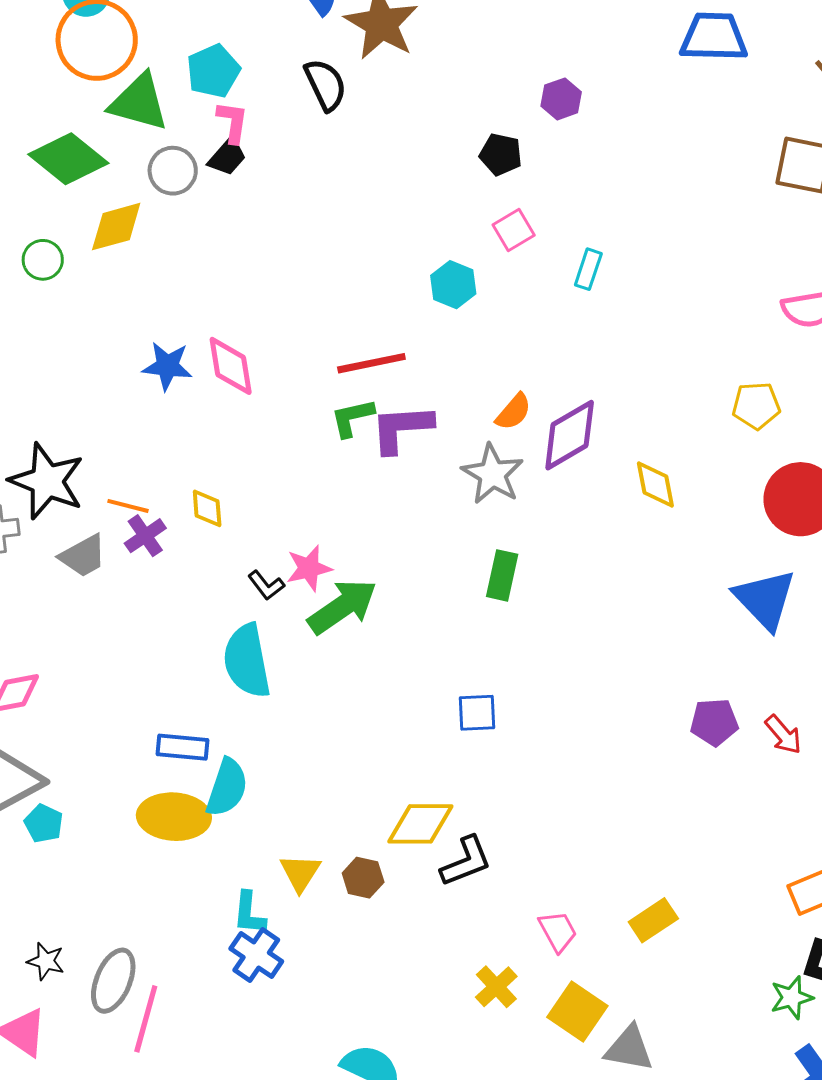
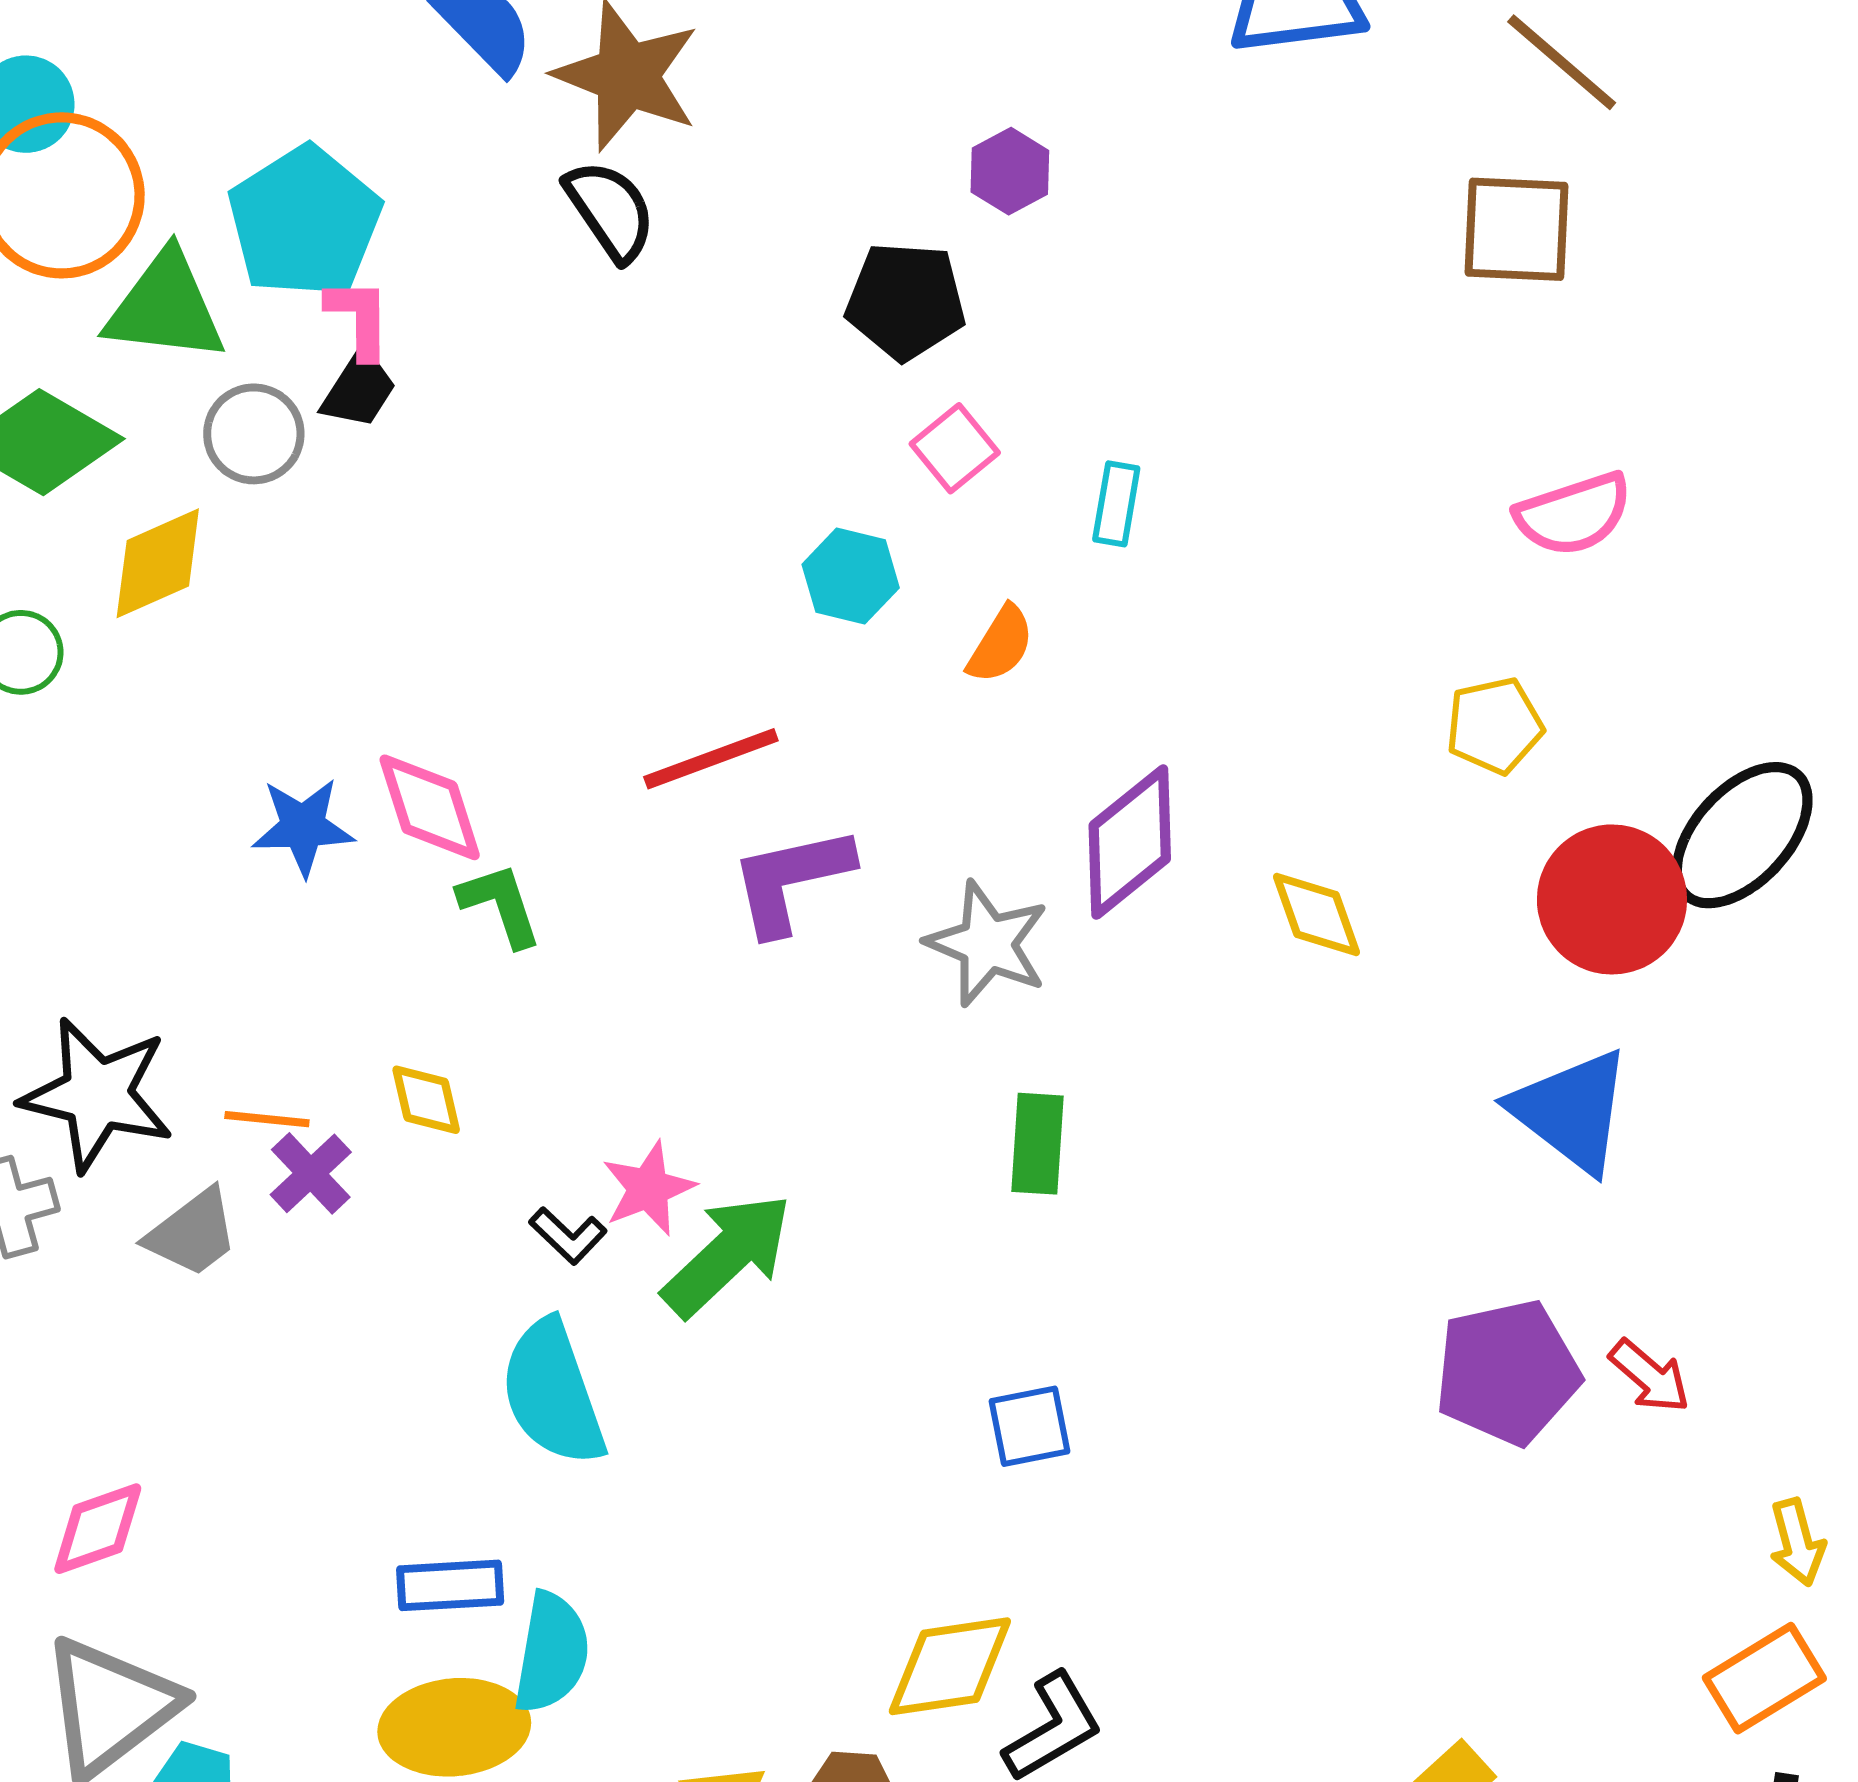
cyan pentagon: (213, 71) -> (305, 222), size x1.4
black semicircle: (325, 85) -> (610, 210), moved
black pentagon: (501, 154) -> (906, 301), size x1.4
orange semicircle: (514, 412) -> (1001, 645), moved
green L-shape: (352, 418) -> (500, 905), moved, turned 93
purple pentagon: (714, 722) -> (1507, 1372), size x1.5

